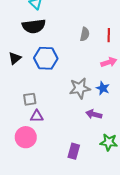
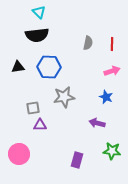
black triangle: (15, 58) -> (18, 67), turned 32
gray star: (80, 88) -> (64, 97), moved
pink circle: (26, 137) -> (19, 154), moved

